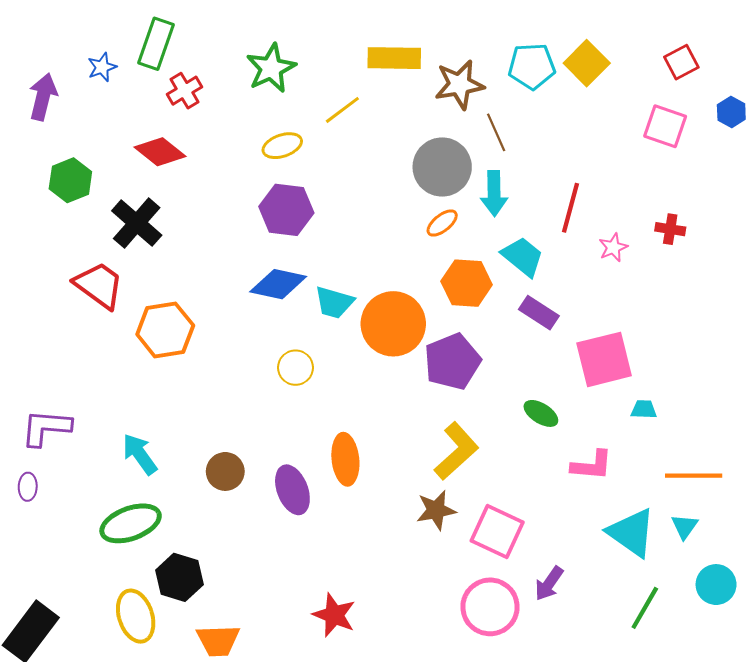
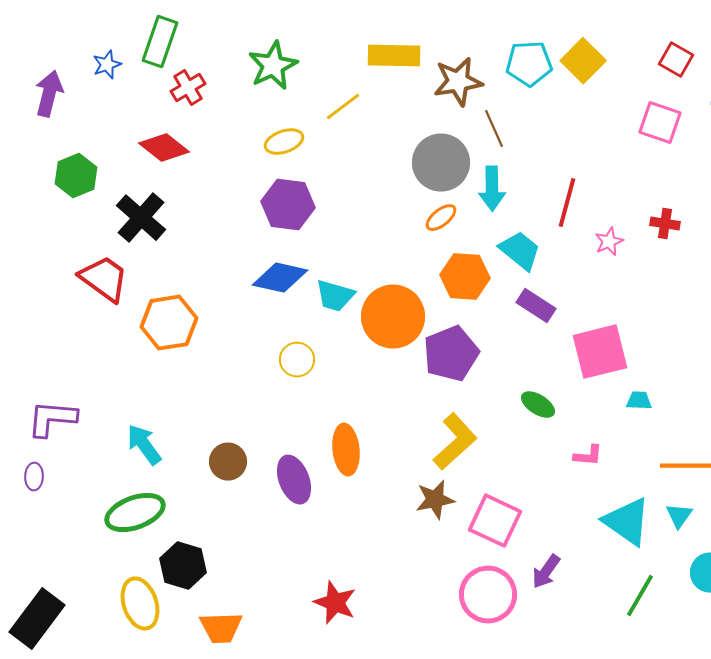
red square: (681, 62) -> (676, 60), turned -32
pink L-shape: (592, 465) -> (588, 456), size x0.7

